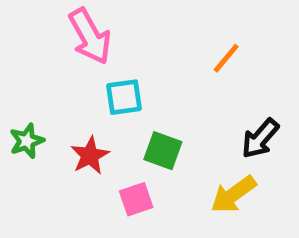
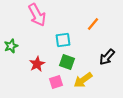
cyan square: (124, 97) -> (63, 40), moved
green star: (27, 141) -> (11, 46), moved
yellow arrow: (233, 194) -> (83, 80), moved

